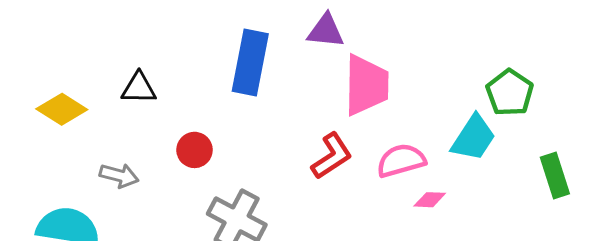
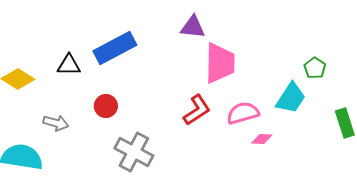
blue rectangle: (250, 62) -> (115, 48), moved, turned 51
green pentagon: (510, 93) -> (315, 68), size x0.7

